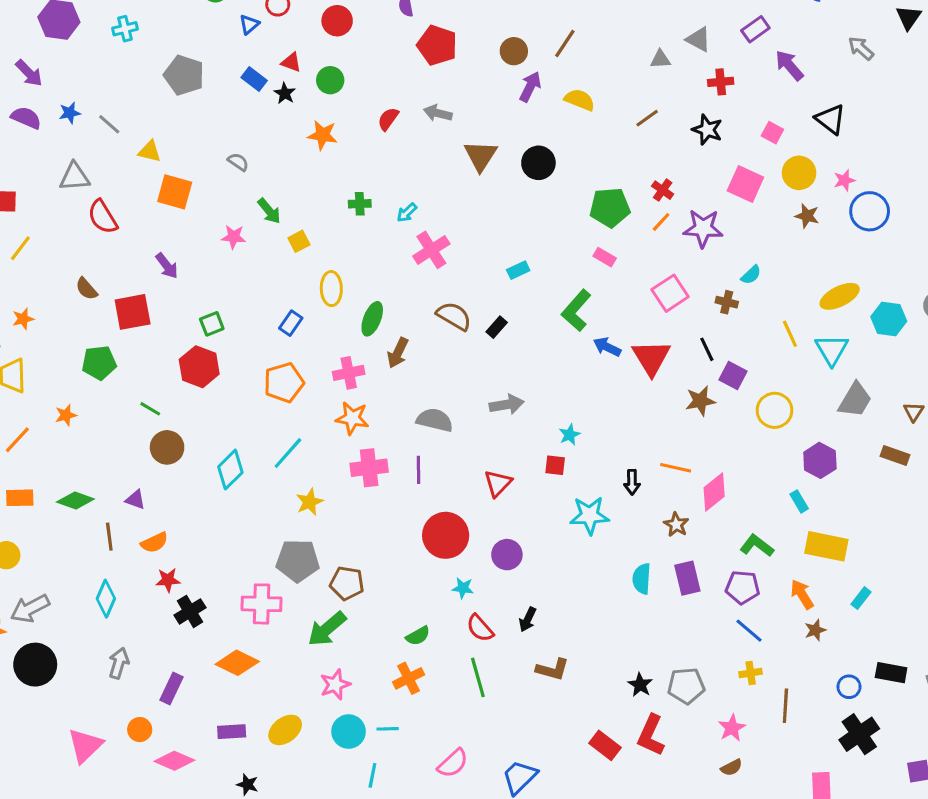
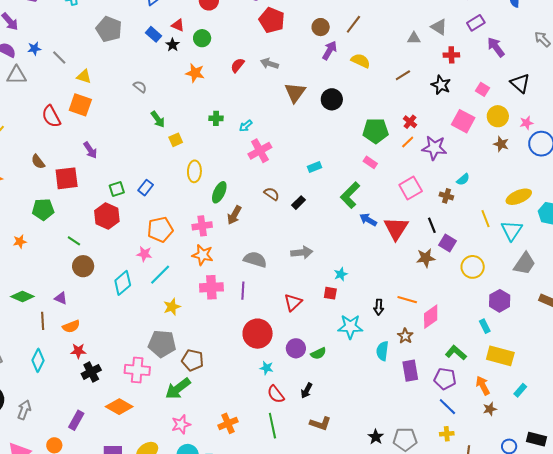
gray triangle: (74, 177) -> (17, 75), moved
orange square: (175, 192) -> (80, 105), moved
pink star: (234, 237) -> (144, 254), moved
brown semicircle: (454, 316) -> (272, 194), size x0.7
blue rectangle: (291, 323) -> (146, 188), moved
cyan semicircle: (642, 579) -> (382, 351), moved
green semicircle: (418, 636) -> (318, 353), moved
gray arrow: (119, 663) -> (24, 410), moved

